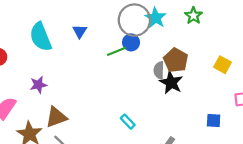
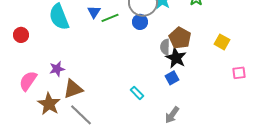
green line: (117, 51) -> (110, 18), moved
purple star: (38, 85) -> (57, 69), moved
blue square: (214, 121) -> (172, 78), moved, turned -32

